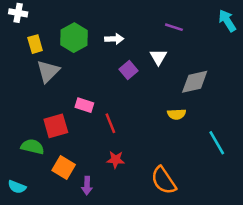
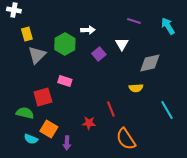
cyan arrow: (227, 21) -> (168, 26), moved
green hexagon: (74, 38) -> (65, 44), moved
red line: (110, 123) -> (111, 109), moved
cyan semicircle: (17, 187) -> (31, 139), moved

